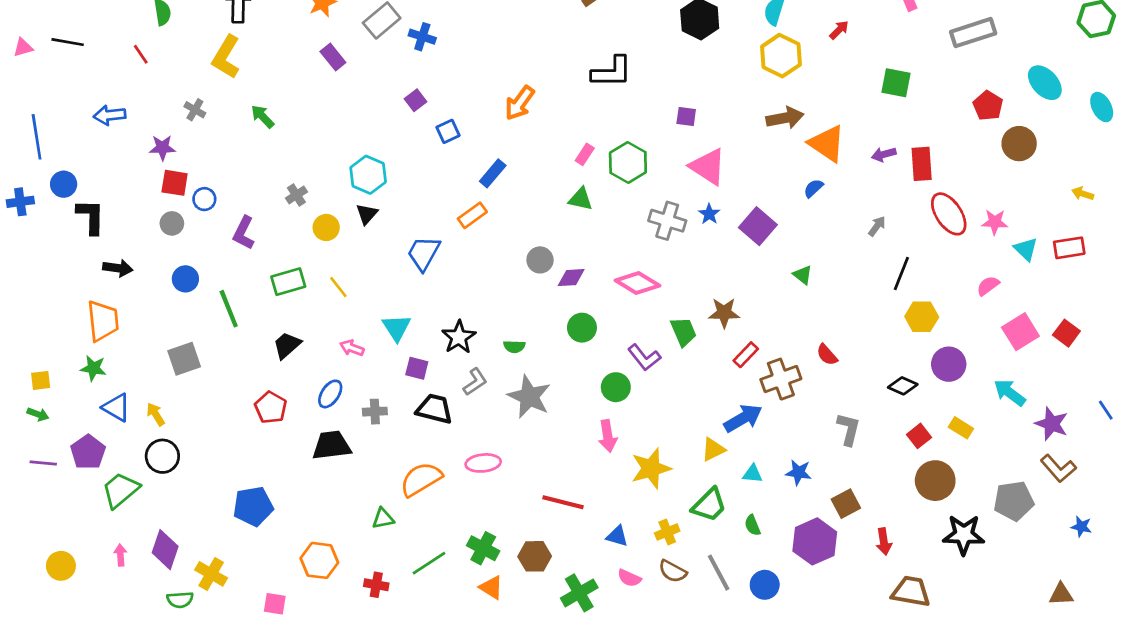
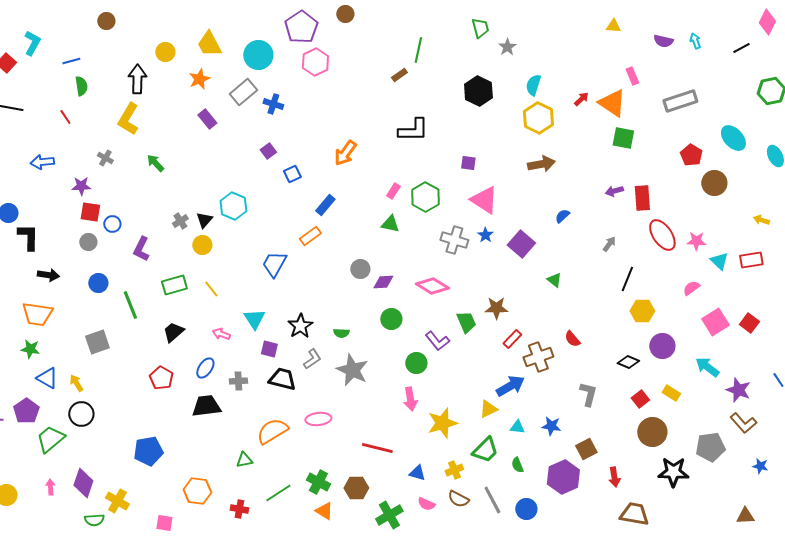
orange triangle: (827, 144) -> (612, 103), moved
black triangle: (367, 214) -> (204, 220), moved
orange trapezoid: (103, 321) -> (37, 314), turned 104

